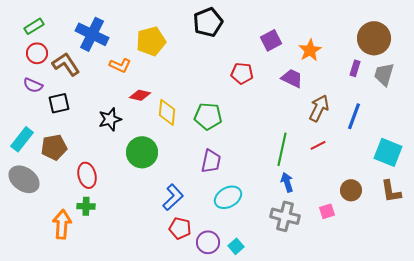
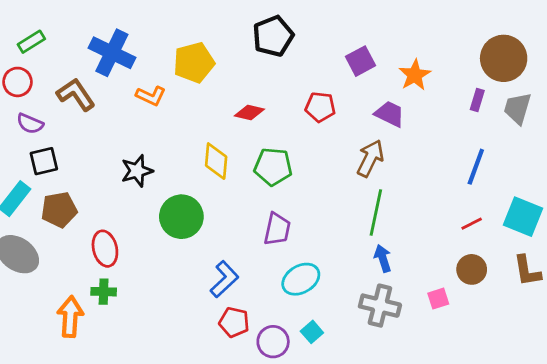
red circle: (37, 53) -> (17, 82), moved
red diamond: (140, 95) -> (249, 112), moved
black square: (59, 103) -> (44, 161), moved
brown arrow: (319, 108) -> (370, 158), moved
red line: (318, 145) -> (472, 224), moved
cyan square: (236, 246) -> (312, 332), moved

